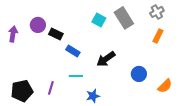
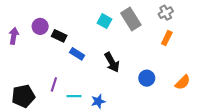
black arrow: (106, 59) -> (112, 62), turned -84
cyan line: (76, 76) -> (74, 96), moved
orange semicircle: (165, 86) -> (183, 82), moved
purple line: (51, 88) -> (54, 84), moved

